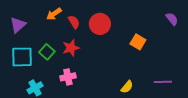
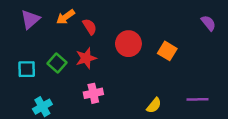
red circle: (100, 24) -> (128, 44), moved
purple triangle: (18, 25) -> (30, 19), moved
cyan square: (22, 57) -> (27, 69), size x0.7
pink cross: (68, 77) -> (93, 93), moved

